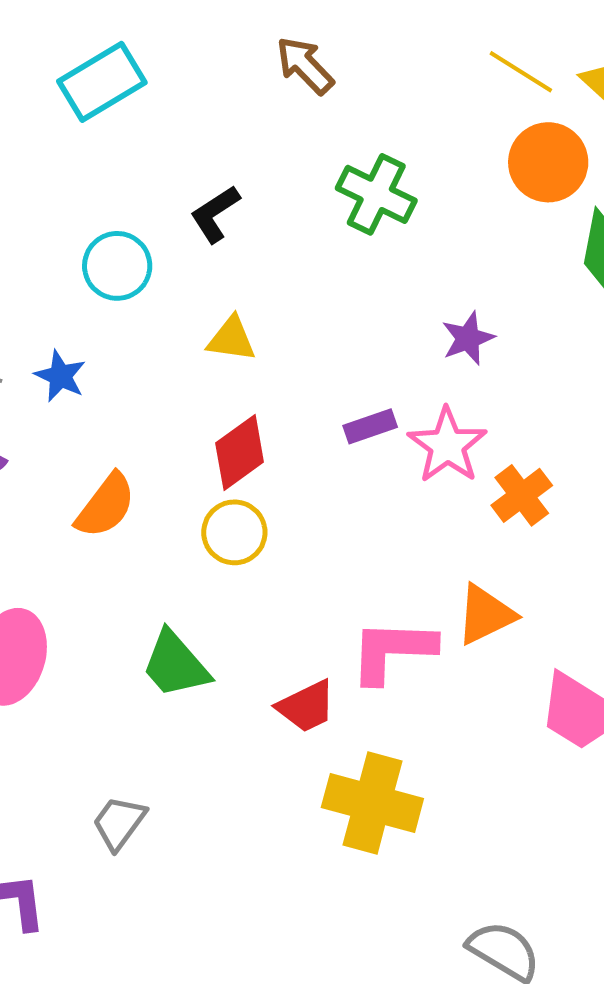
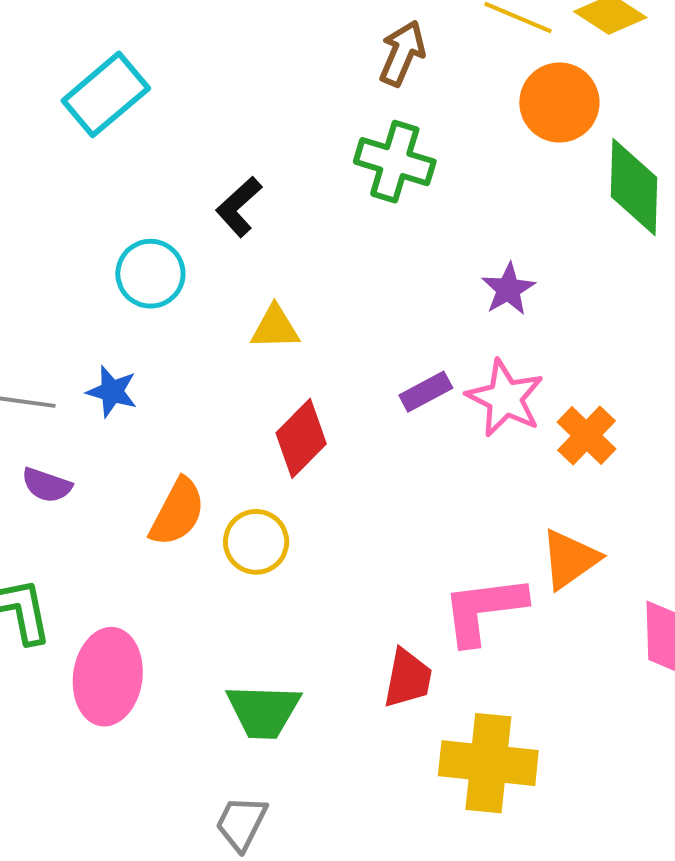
brown arrow: (305, 65) -> (402, 53), moved, turned 76
yellow circle: (234, 532) -> (256, 542), moved
green trapezoid: (175, 664) -> (263, 711), moved, turned -38
red trapezoid: (306, 706) -> (408, 678), turned -44

